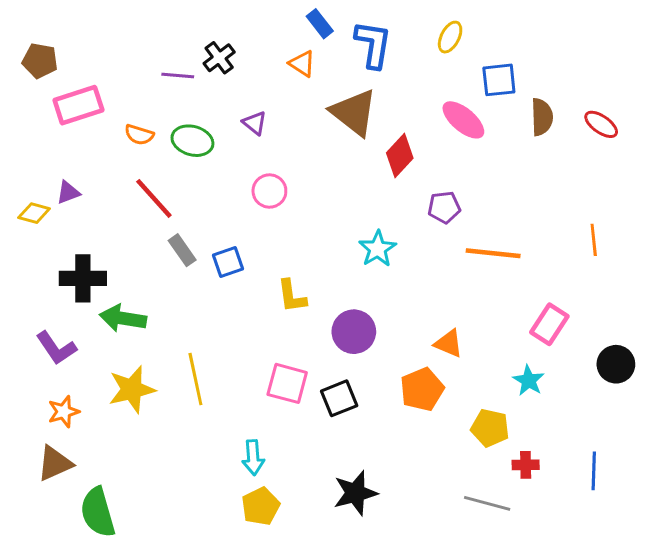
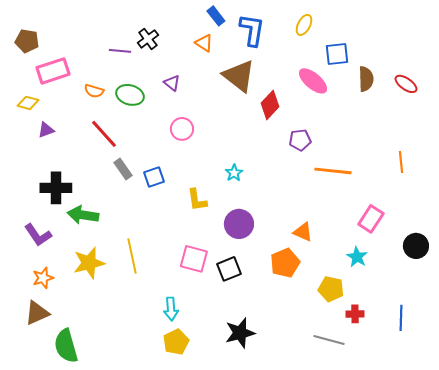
yellow diamond: (34, 213) -> (28, 103), moved
cyan star: (378, 249) -> (234, 173), moved, size x0.7

